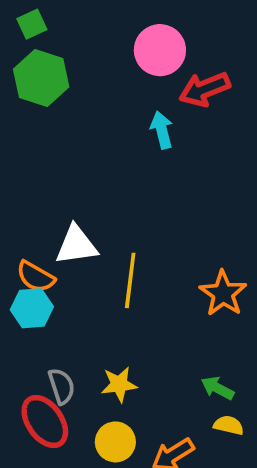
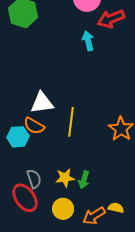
orange semicircle: (36, 277) -> (34, 126), moved
green arrow: (217, 388) -> (84, 180), moved, turned -102
yellow semicircle: (229, 425) -> (116, 208), moved

